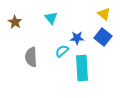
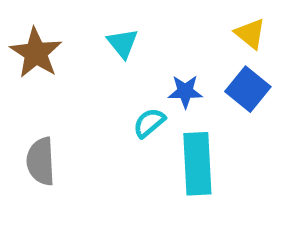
brown star: (15, 22) -> (36, 53), size x1.5
gray semicircle: (31, 57) -> (41, 161), moved

